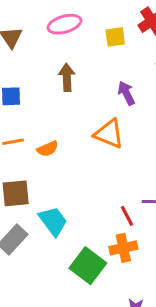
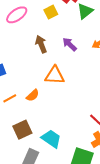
brown arrow: (67, 77) -> (41, 44), moved
orange triangle: (109, 134) -> (55, 75), moved

